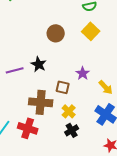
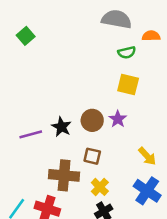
yellow square: (91, 31) -> (128, 84), turned -30
brown circle: (56, 33) -> (92, 120), moved
purple star: (83, 73) -> (118, 119), moved

